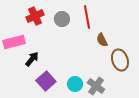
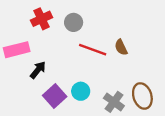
red line: (87, 17) -> (93, 50), moved, turned -60
brown ellipse: (120, 60) -> (142, 96), moved
cyan circle: (75, 84) -> (81, 91), moved

